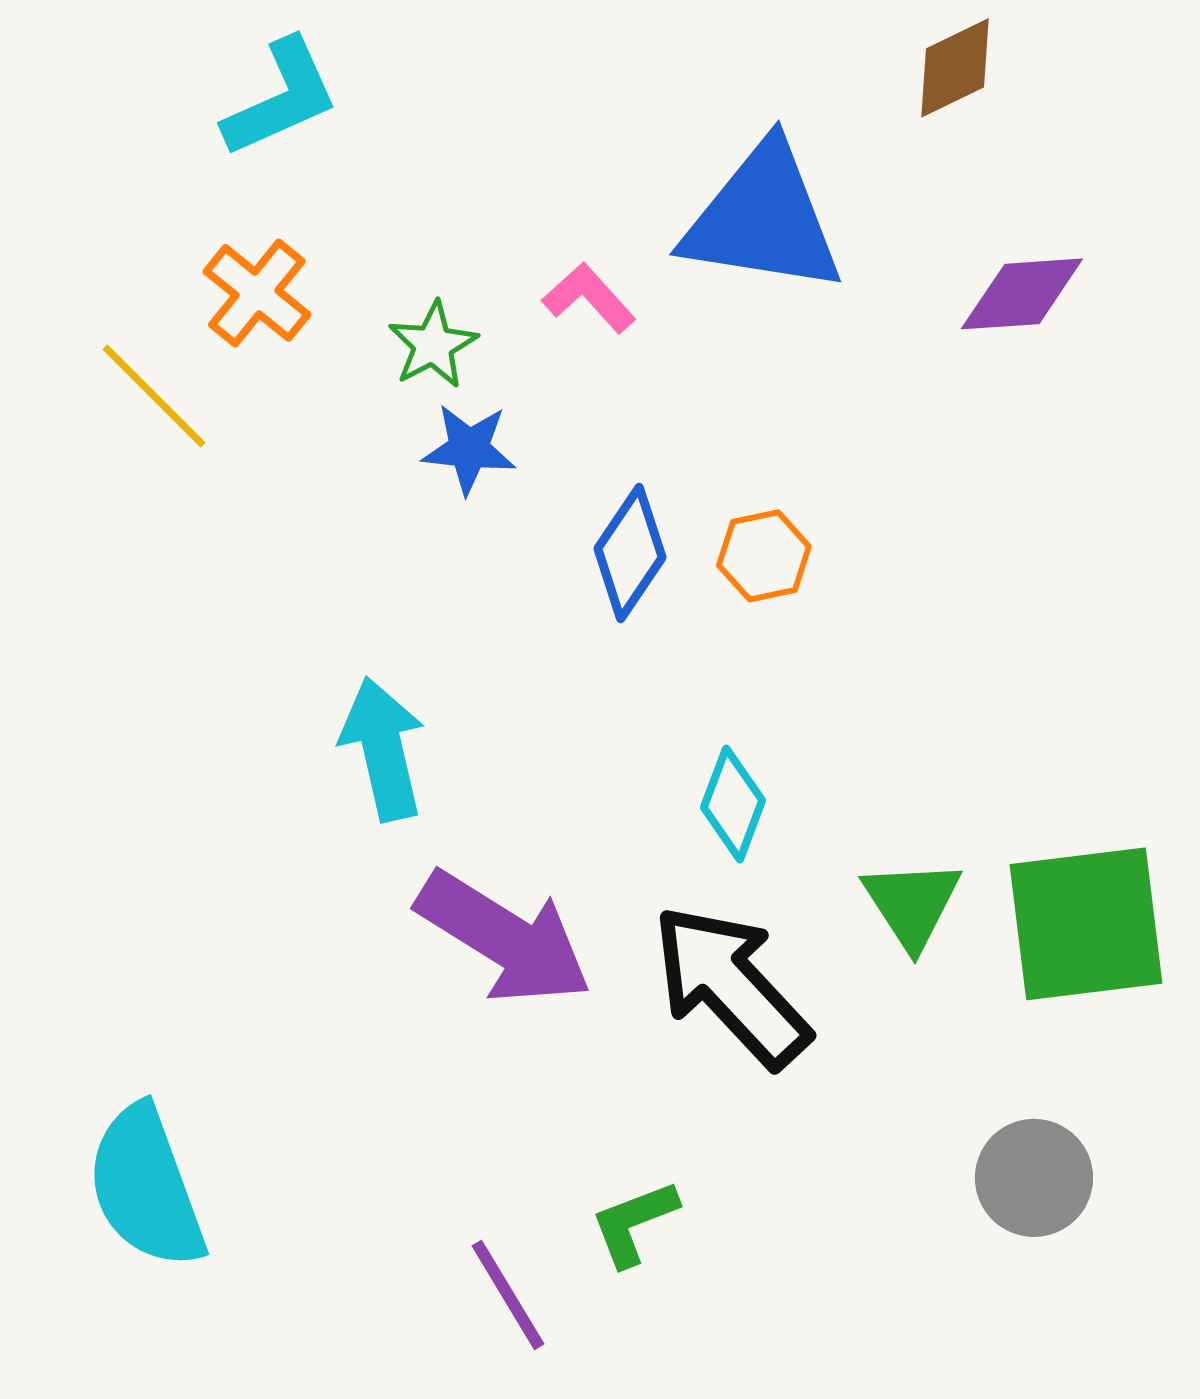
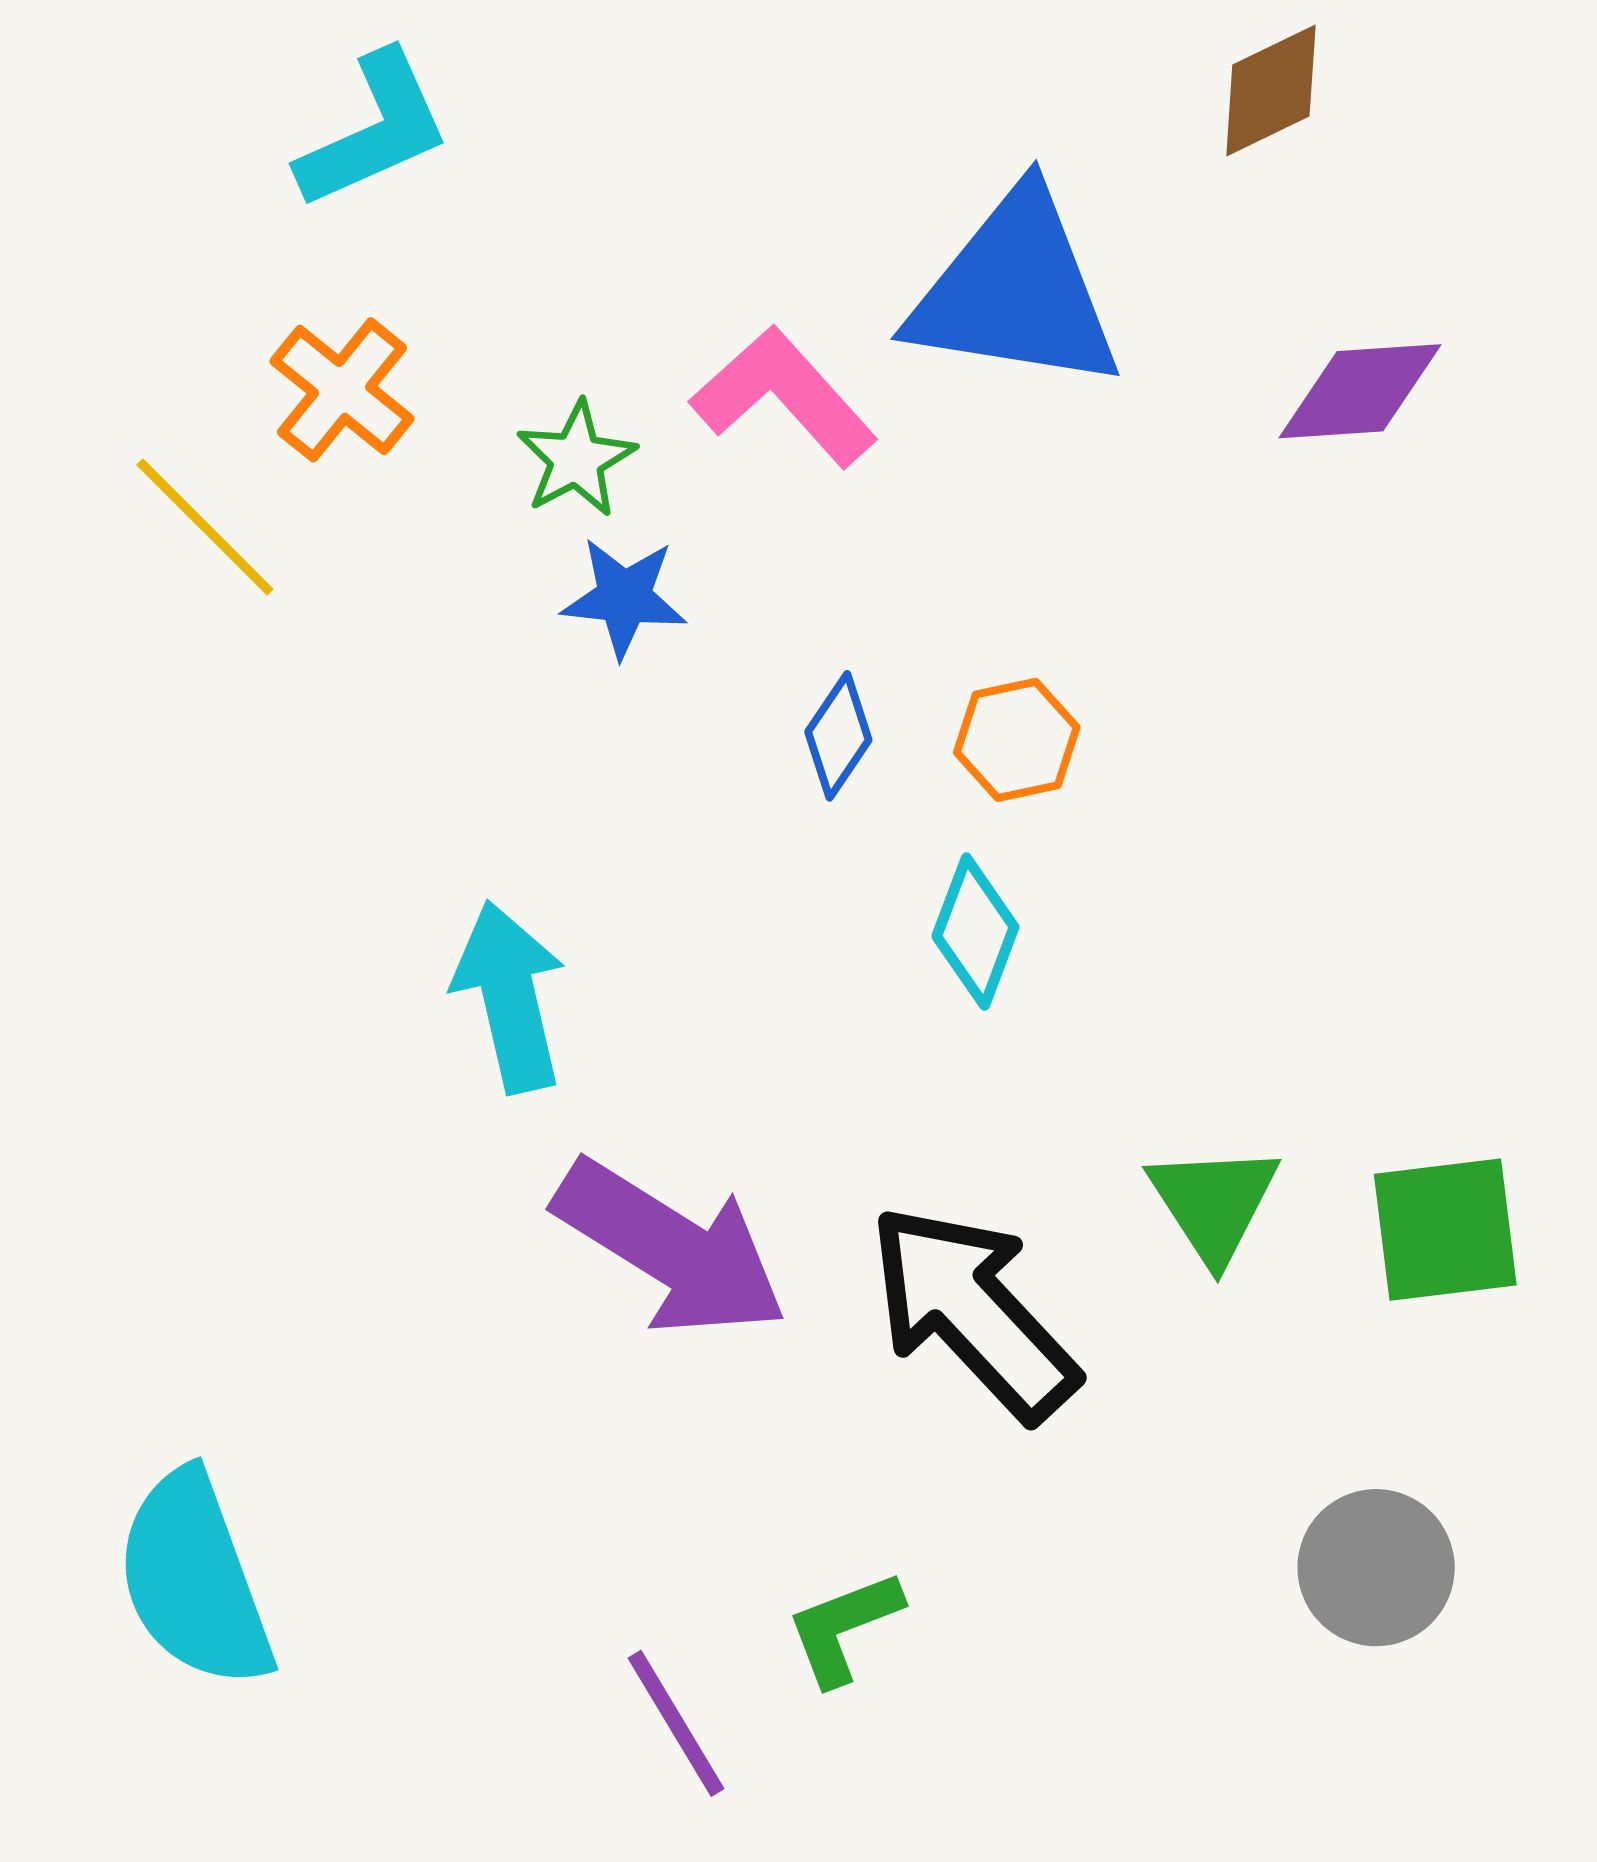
pink L-shape: (589, 298) -> (784, 397), size x1.5
blue diamond: (630, 553) -> (838, 736), size x0.7
cyan diamond: (733, 804) -> (975, 932), moved
green square: (1086, 924) -> (1445, 1230), size x0.7

